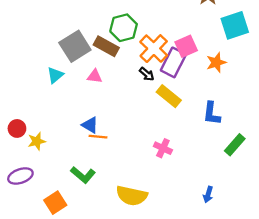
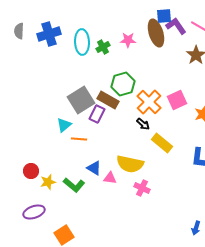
purple rectangle: (173, 62) -> (97, 114), moved, size x0.7
pink triangle: (95, 76) -> (110, 178), moved
orange line: (98, 137) -> (79, 139), moved
pink cross: (163, 148) -> (142, 188), moved
green L-shape: (83, 175) -> (74, 185), moved
yellow semicircle: (132, 196) -> (130, 164), moved

